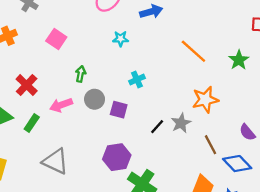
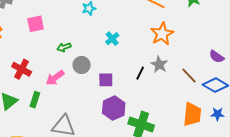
pink square: (56, 39) -> (36, 24), turned -30
green arrow: (81, 74) -> (64, 47), turned -104
orange star: (205, 100) -> (162, 34), moved
purple square: (119, 110) -> (106, 80), moved

